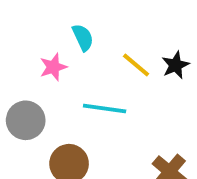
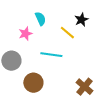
black star: (176, 65) -> (81, 20), moved

